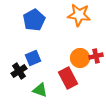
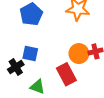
blue square: (33, 58) -> (30, 54), turned 35

